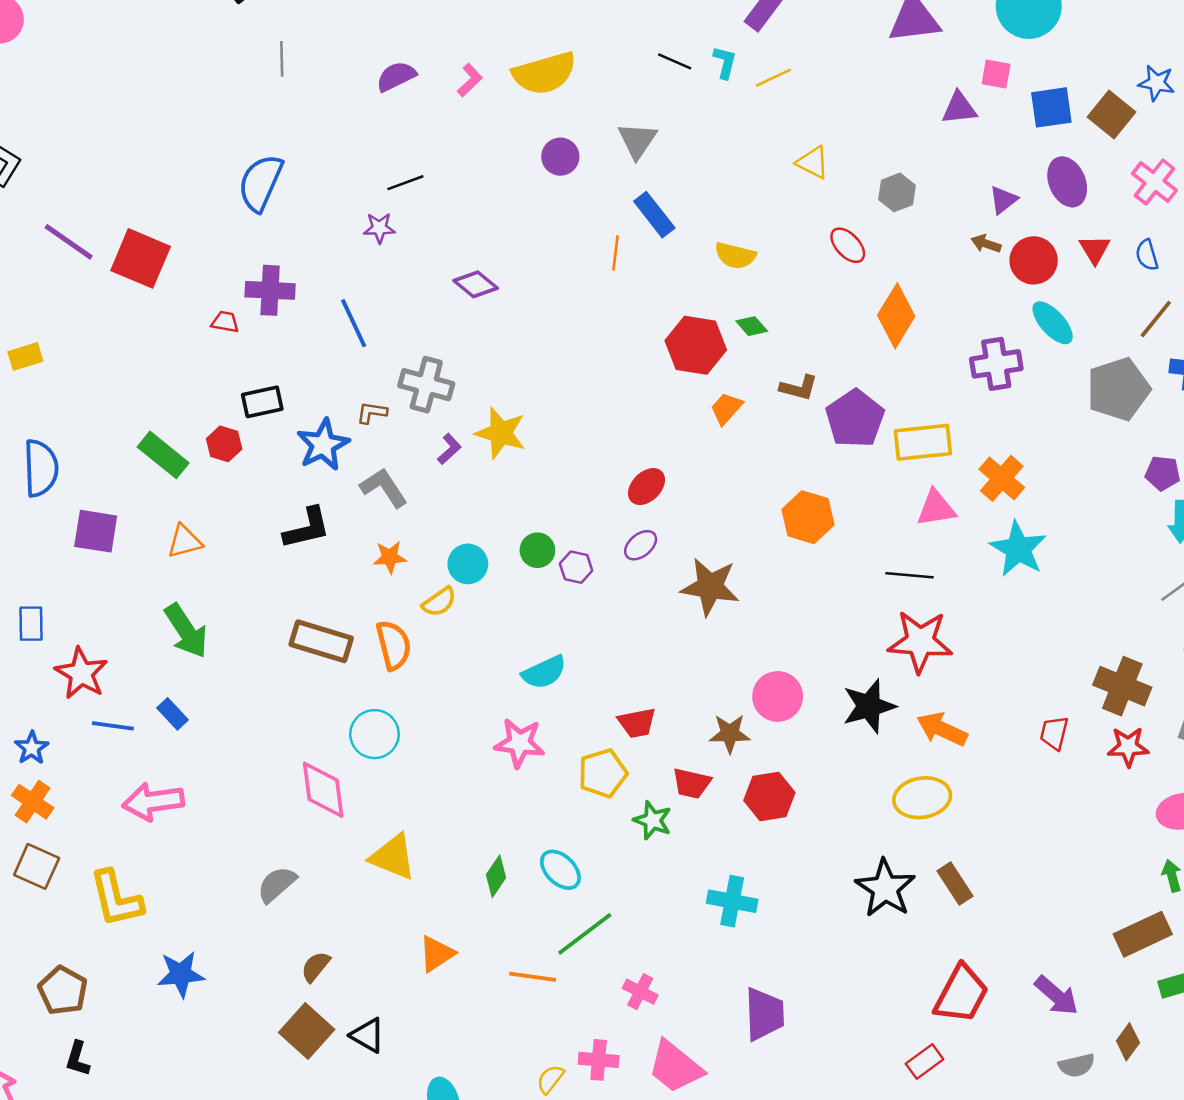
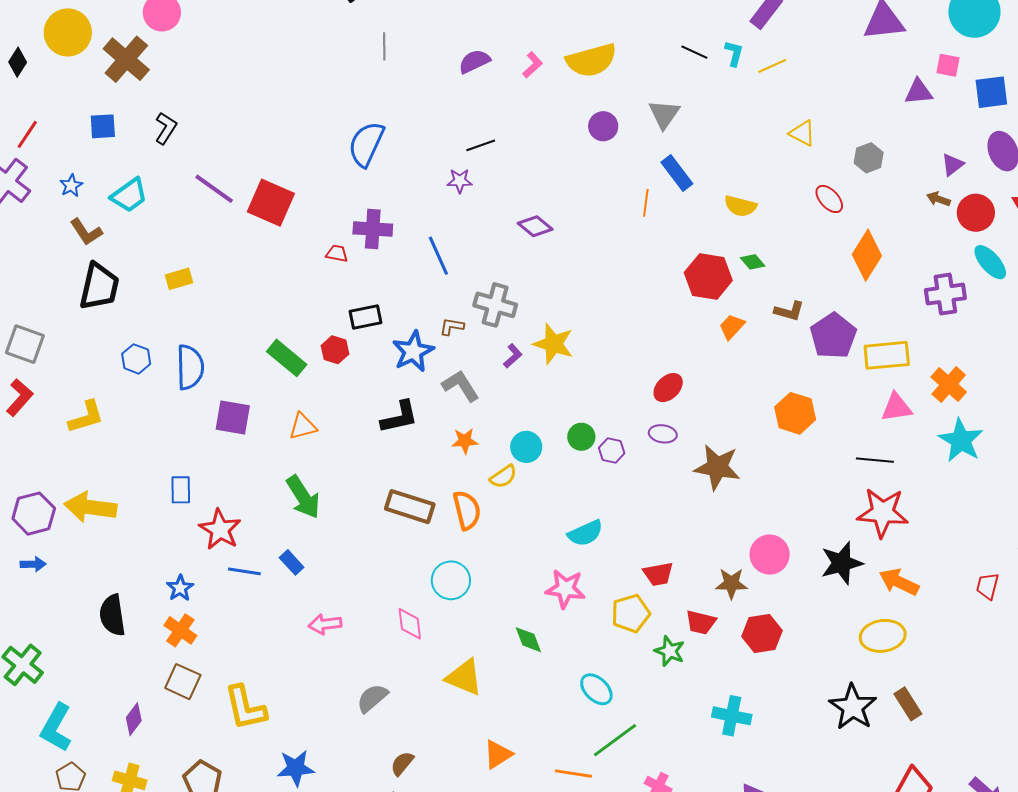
purple ellipse: (641, 545) -> (663, 434), turned 48
pink diamond: (323, 790) -> (410, 624), size x0.7
pink arrow: (153, 802) -> (325, 624), moved, size x0.7
green diamond: (496, 876) -> (528, 640), moved, turned -56

